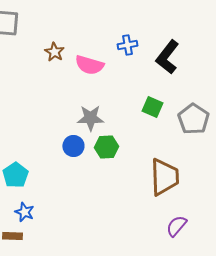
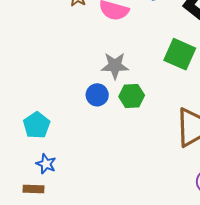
green square: (152, 107) -> (180, 54), size x1.4

